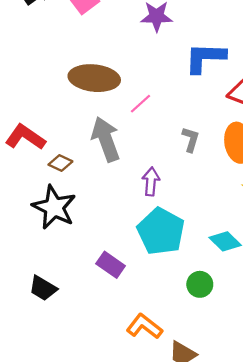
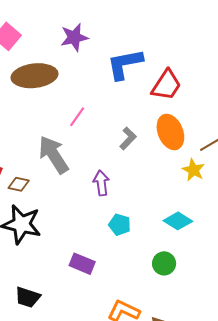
brown ellipse: (94, 78) -> (34, 76), moved
gray L-shape: (191, 139) -> (128, 138), turned 40
cyan pentagon: (161, 231) -> (120, 225), size x0.5

